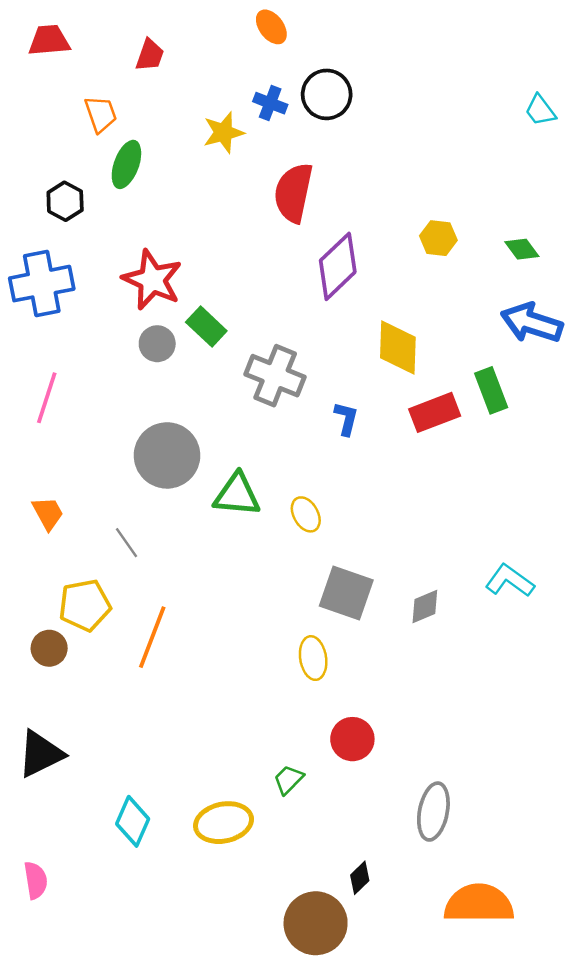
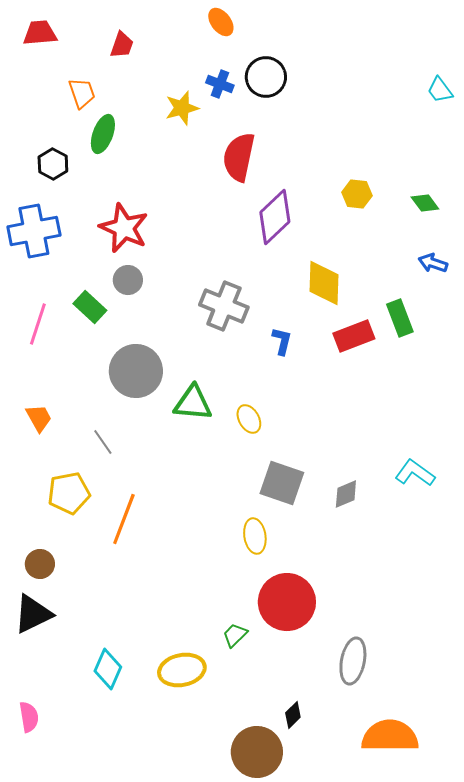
blue arrow: (532, 323) -> (433, 263), size x0.6
green rectangle: (206, 327) -> (90, 307), moved
brown circle: (49, 648) -> (40, 564), moved
red circle: (352, 739) -> (287, 602), size x1.6

